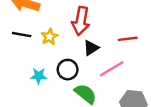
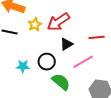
red arrow: (81, 21) -> (58, 22), turned 45
yellow star: (49, 37) -> (35, 25), moved

